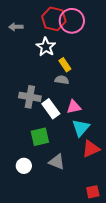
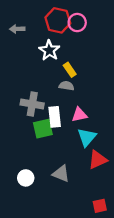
pink circle: (72, 21) -> (77, 23), size x0.7
white rectangle: (51, 109) -> (55, 117), turned 30
green square: (40, 137) -> (43, 129), moved

